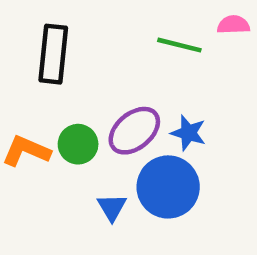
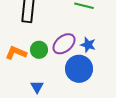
blue triangle: (112, 207) -> (37, 87), moved

